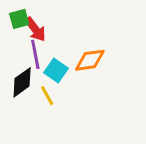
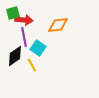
red arrow: (35, 29) -> (24, 20), turned -48
orange diamond: (90, 60) -> (58, 25), moved

